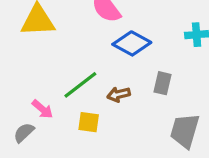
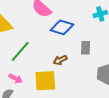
green line: (80, 85) -> (20, 51), moved
yellow square: (89, 122) -> (45, 81), size x1.6

